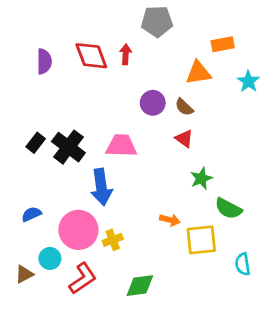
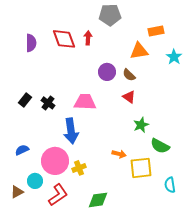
black cross: (68, 147) -> (48, 103), size x0.6

